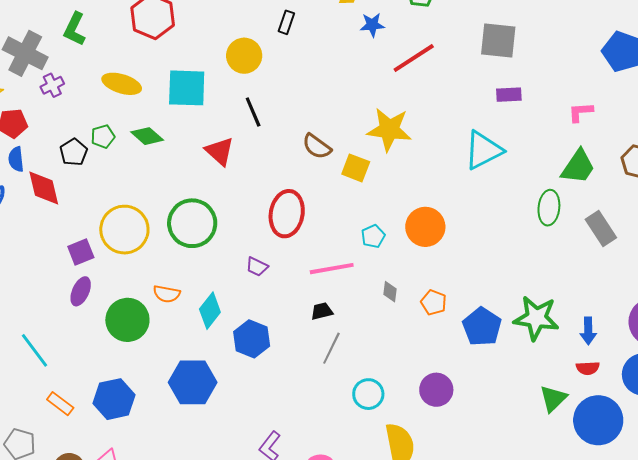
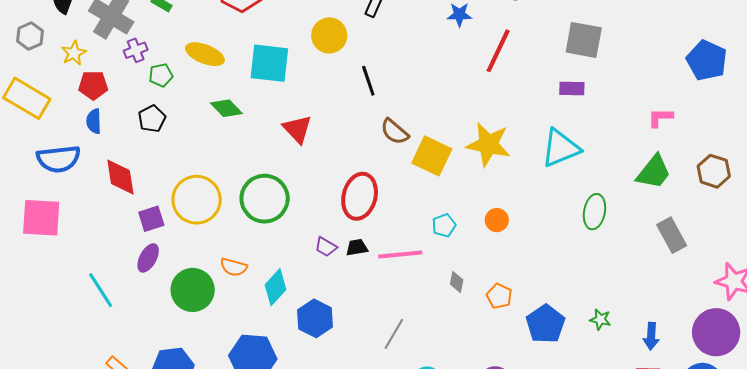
red line: (414, 58) -> (498, 51), turned -36
purple rectangle: (509, 95) -> (572, 89), moved
black line: (253, 112) -> (368, 81), moved
yellow star: (389, 130) -> (488, 144), moved
green pentagon: (103, 136) -> (161, 75), moved
yellow square: (356, 168) -> (432, 156), size x1.4
red diamond: (44, 188) -> (120, 177), moved
green ellipse: (549, 208) -> (594, 212), moved
orange circle: (425, 227) -> (497, 220), size x0.6
black trapezoid: (322, 311) -> (357, 247), moved
green star: (536, 318) -> (600, 319), size x0.5
cyan line: (34, 350) -> (101, 290), moved

